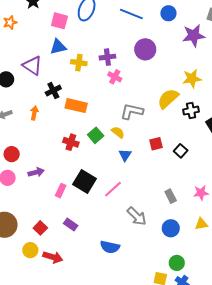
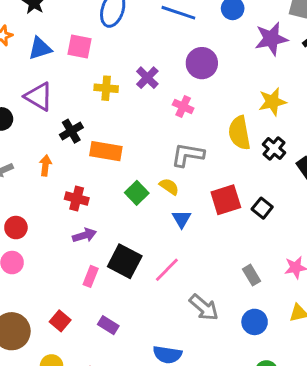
pink square: (59, 21) -> (79, 47), moved
blue triangle: (58, 47) -> (40, 48), moved
purple cross: (107, 57) -> (147, 78), turned -35
pink cross: (115, 77) -> (183, 106), moved
yellow semicircle: (168, 99) -> (239, 133), turned -55
black cross: (191, 111) -> (274, 148), turned -35
red cross: (71, 142) -> (77, 199), moved
red square: (156, 144) -> (226, 200), size x1.5
purple arrow: (36, 172) -> (84, 235), moved
red square: (40, 228) -> (60, 321), moved

